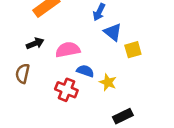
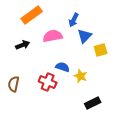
blue triangle: (113, 32) -> (85, 36), turned 35
pink semicircle: (68, 50) -> (53, 36), moved
brown semicircle: (23, 73) -> (14, 84), moved

